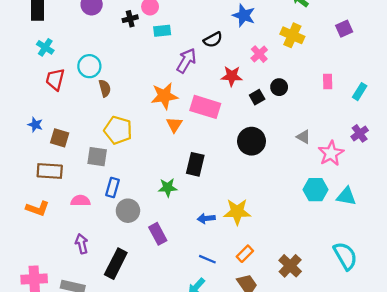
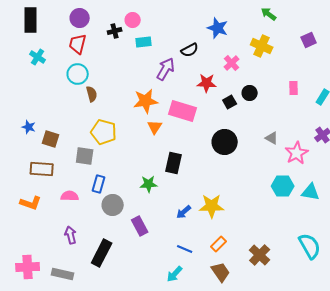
red trapezoid: (55, 79) -> (78, 44), moved
blue arrow: (206, 218) -> (184, 212), turned -35

